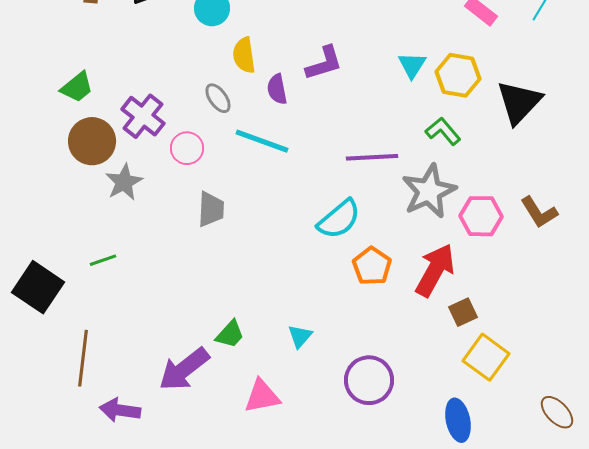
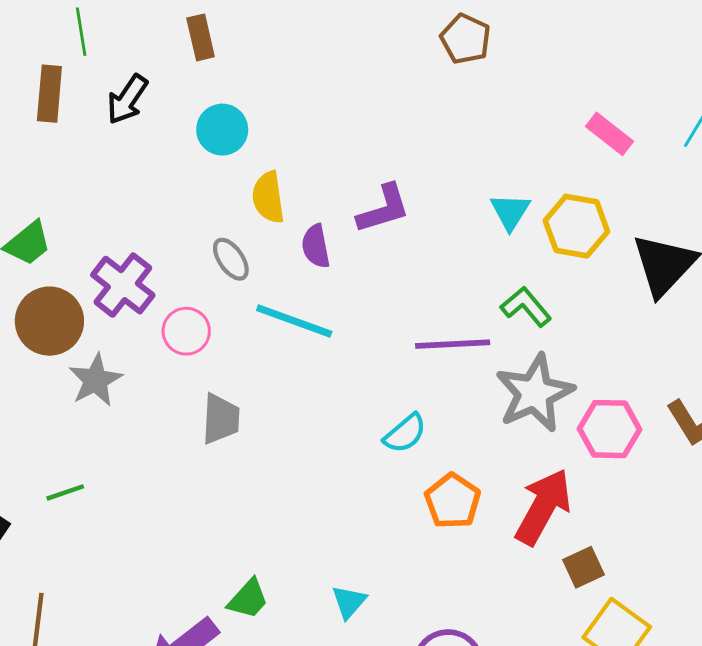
green L-shape: (443, 131) -> (526, 307), moved
cyan semicircle: (339, 219) -> (405, 433), size x0.7

